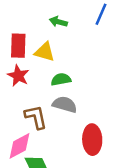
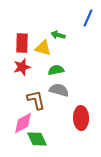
green arrow: (58, 22) -> (58, 35), moved
red star: (18, 76) -> (22, 67), turned 30

